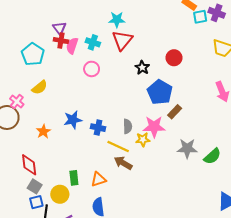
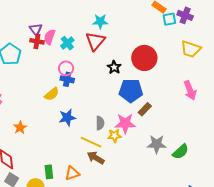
cyan star: (117, 20) -> (100, 21), moved
cyan cross: (93, 42) -> (67, 43), turned 32
pink semicircle: (72, 46) -> (50, 37), moved
red circle: (174, 58) -> (144, 58), size x1.6
yellow semicircle: (40, 87) -> (52, 94), moved
blue pentagon: (160, 92) -> (131, 91), turned -30
blue star: (73, 120) -> (67, 118), moved
blue cross: (98, 128) -> (67, 79), moved

